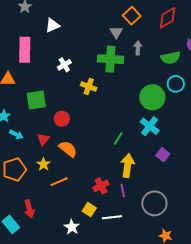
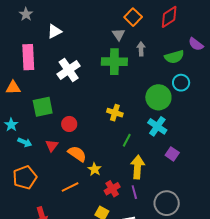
white cross: (64, 65) -> (69, 70), size x1.6
yellow cross: (89, 86) -> (115, 113), moved
yellow star: (43, 164) -> (95, 169), moved

